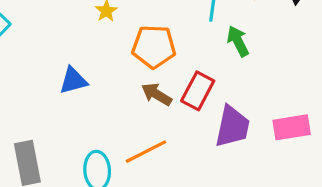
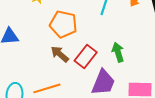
green arrow: (238, 41) -> (118, 52), moved

